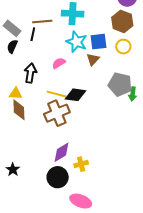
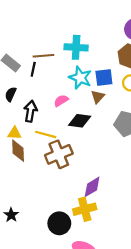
black semicircle: (12, 46) -> (11, 94), moved
yellow line: (57, 94) -> (46, 134), moved
black diamond: (76, 95) -> (80, 121), moved
purple diamond: (61, 152) -> (92, 187), moved
yellow cross: (81, 164) -> (85, 209), size x1.5

